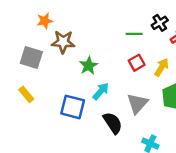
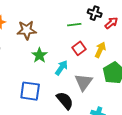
black cross: (160, 23) -> (95, 13), turned -32
brown star: (63, 42) -> (27, 30), moved
cyan arrow: (101, 91) -> (61, 68), moved

